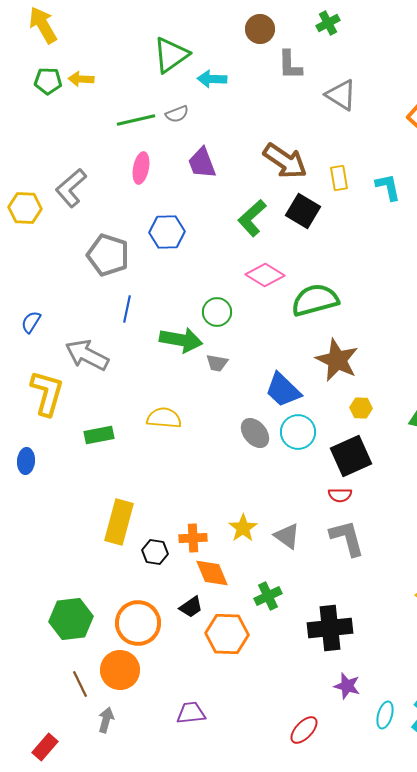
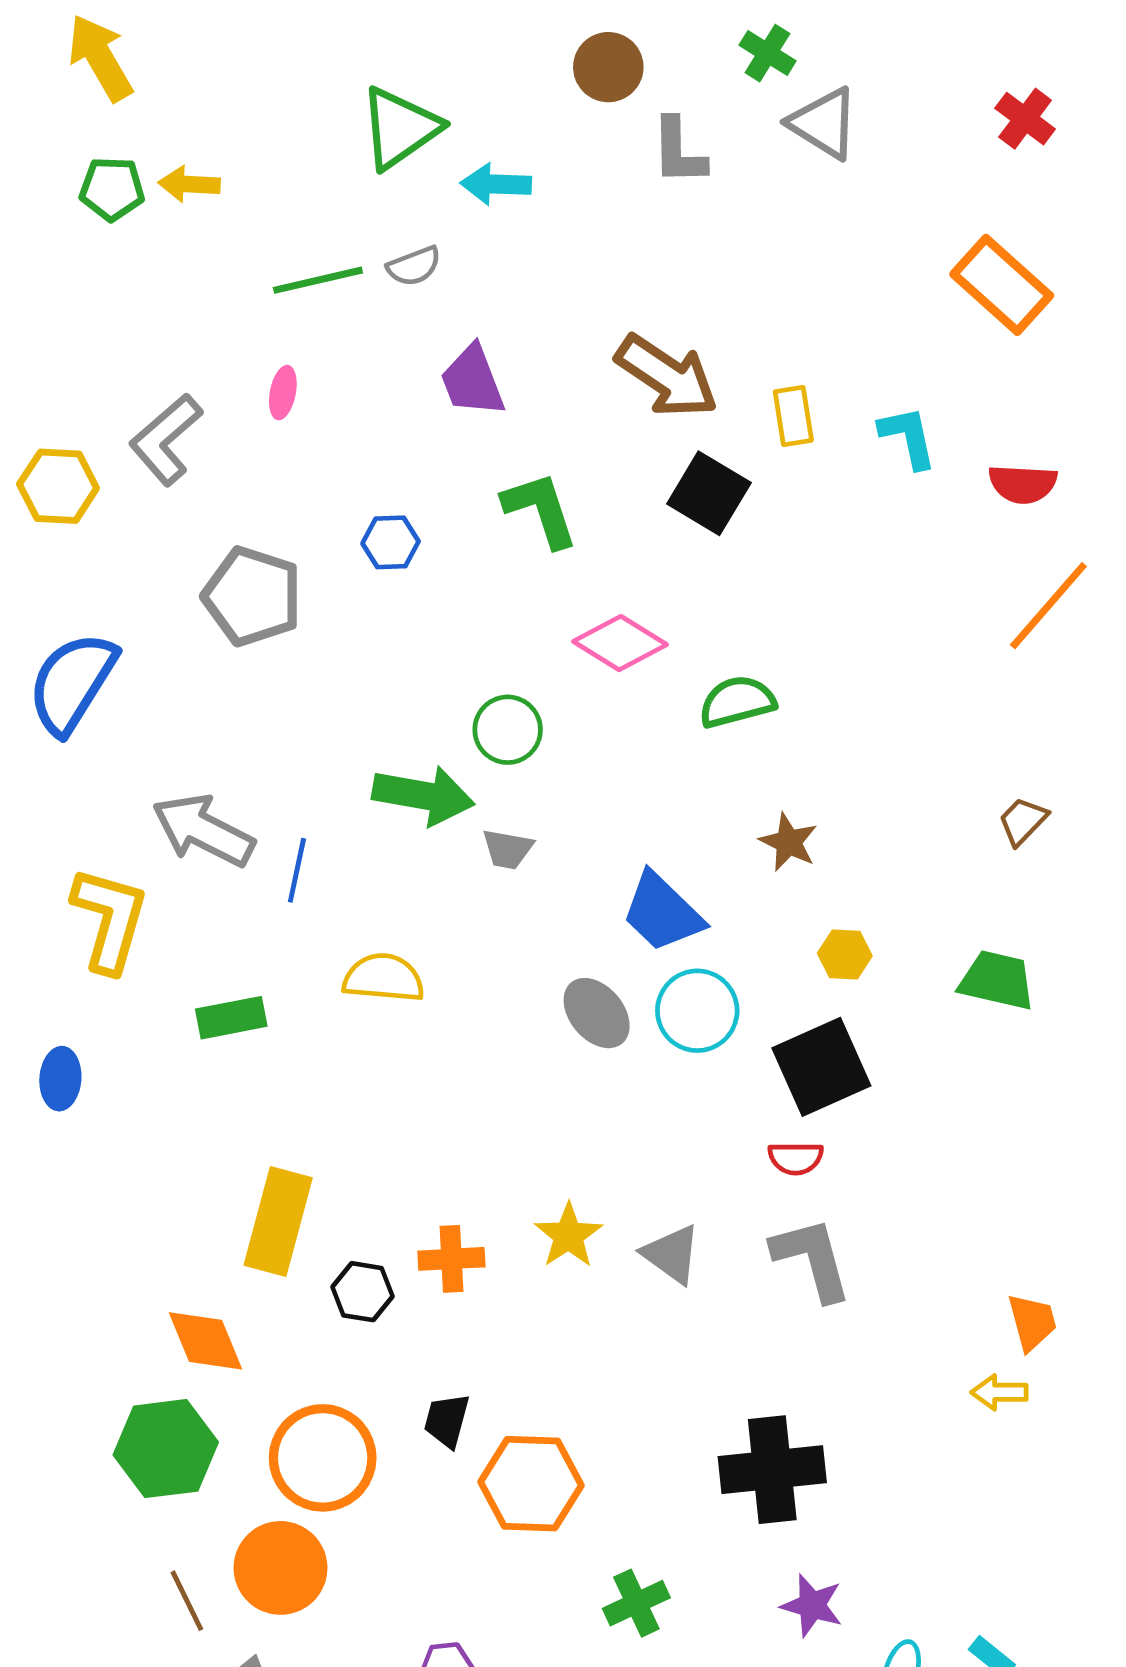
green cross: (328, 23) -> (768, 53), turned -30
gray triangle: (341, 95) -> (824, 123), moved
pink ellipse: (141, 168) -> (283, 393), moved, size x0.7
green L-shape: (252, 218) -> (540, 510), moved, turned 114
blue hexagon: (167, 232) -> (391, 542), size x0.7
green semicircle: (315, 300) -> (737, 702), size x0.7
blue line: (127, 309) -> (297, 870), moved
blue semicircle: (31, 322) -> (72, 683), moved, size x2.0
brown star: (337, 360) -> (789, 842), size x0.6
orange diamond: (212, 573) -> (206, 1341), moved
green cross: (268, 596) -> (636, 1603), moved
black trapezoid: (191, 607) -> (447, 1420), turned 140

